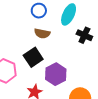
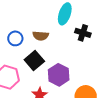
blue circle: (39, 11) -> (15, 38), moved

